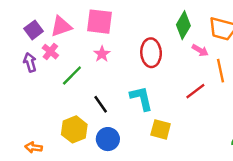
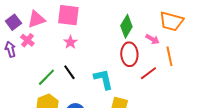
green diamond: (183, 25) -> (126, 26), moved
red ellipse: (151, 53) -> (129, 54), moved
green line: (72, 76) -> (46, 77), moved
black line: (101, 104) -> (69, 72), moved

